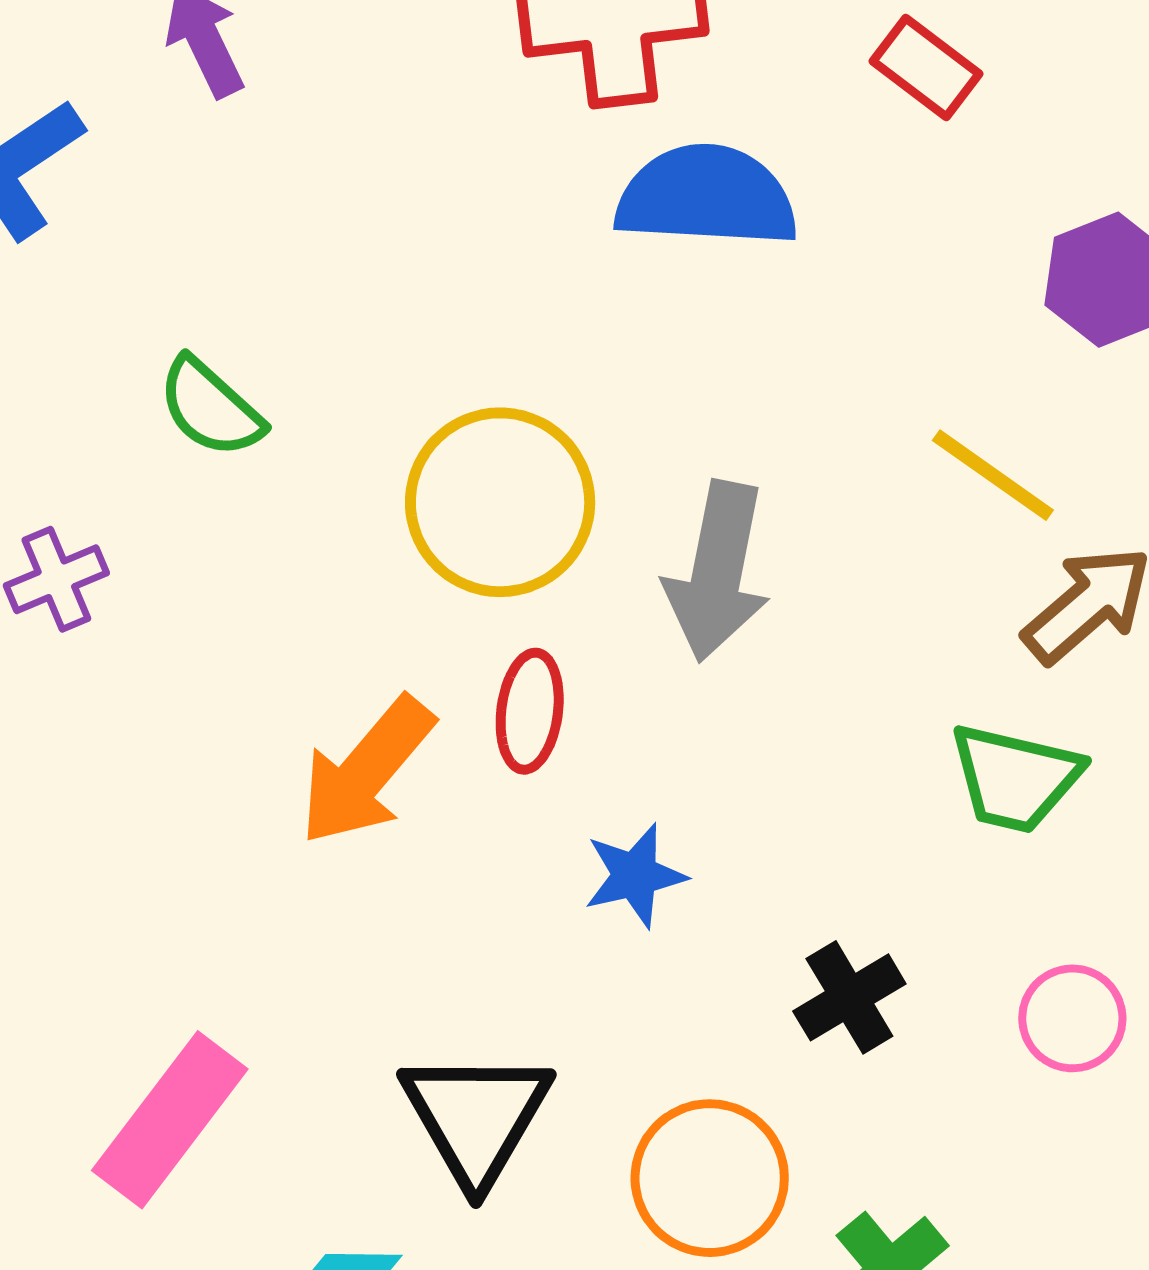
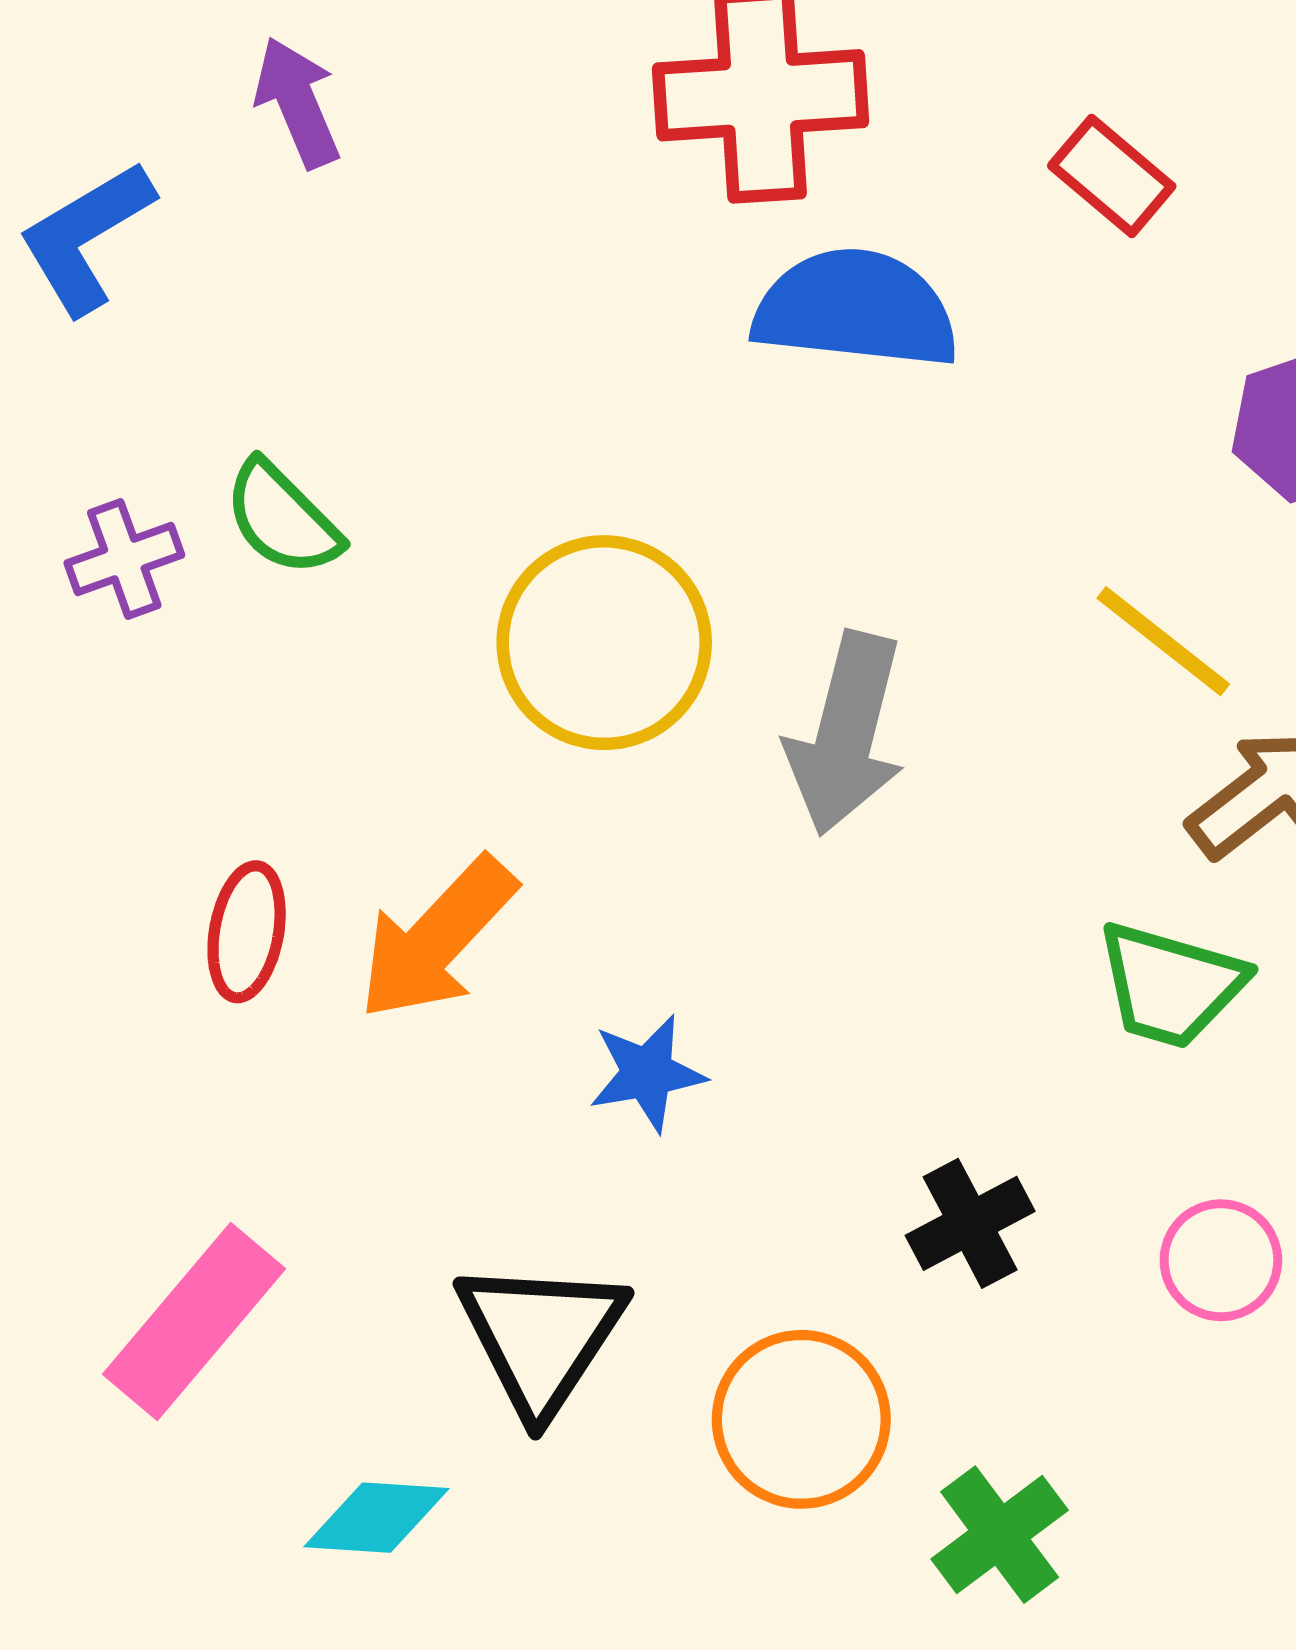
purple cross: (56, 579) -> (124, 559), moved
red ellipse: (530, 711) -> (247, 932), moved
blue star: (635, 875) -> (647, 1073), moved

